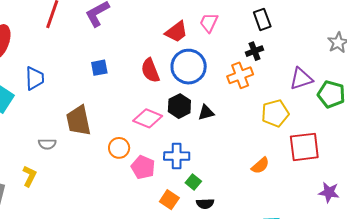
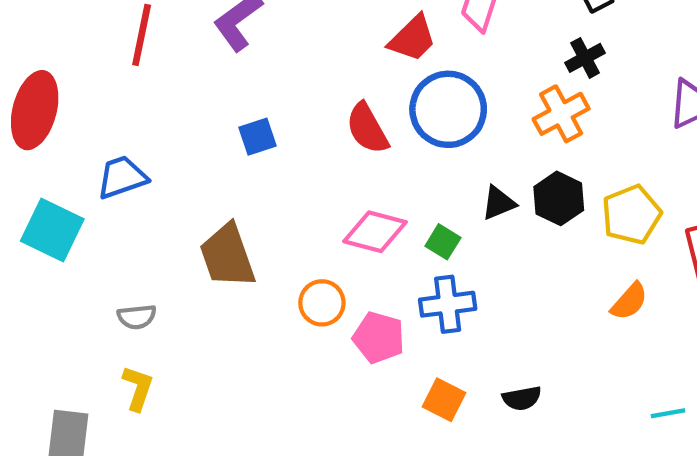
blue trapezoid: (35, 78) -> (122, 177), turned -100
black hexagon: (179, 106) -> (559, 198), moved
yellow pentagon: (275, 113) -> (631, 215), moved
gray semicircle: (47, 144) -> (137, 317), moved
green square: (193, 182) -> (443, 242), moved

